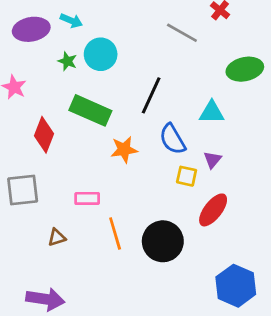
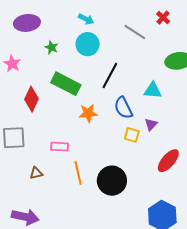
cyan arrow: (71, 21) -> (86, 19), moved
cyan circle: (101, 54) -> (88, 44), moved
red ellipse: (213, 210) -> (168, 161), moved

